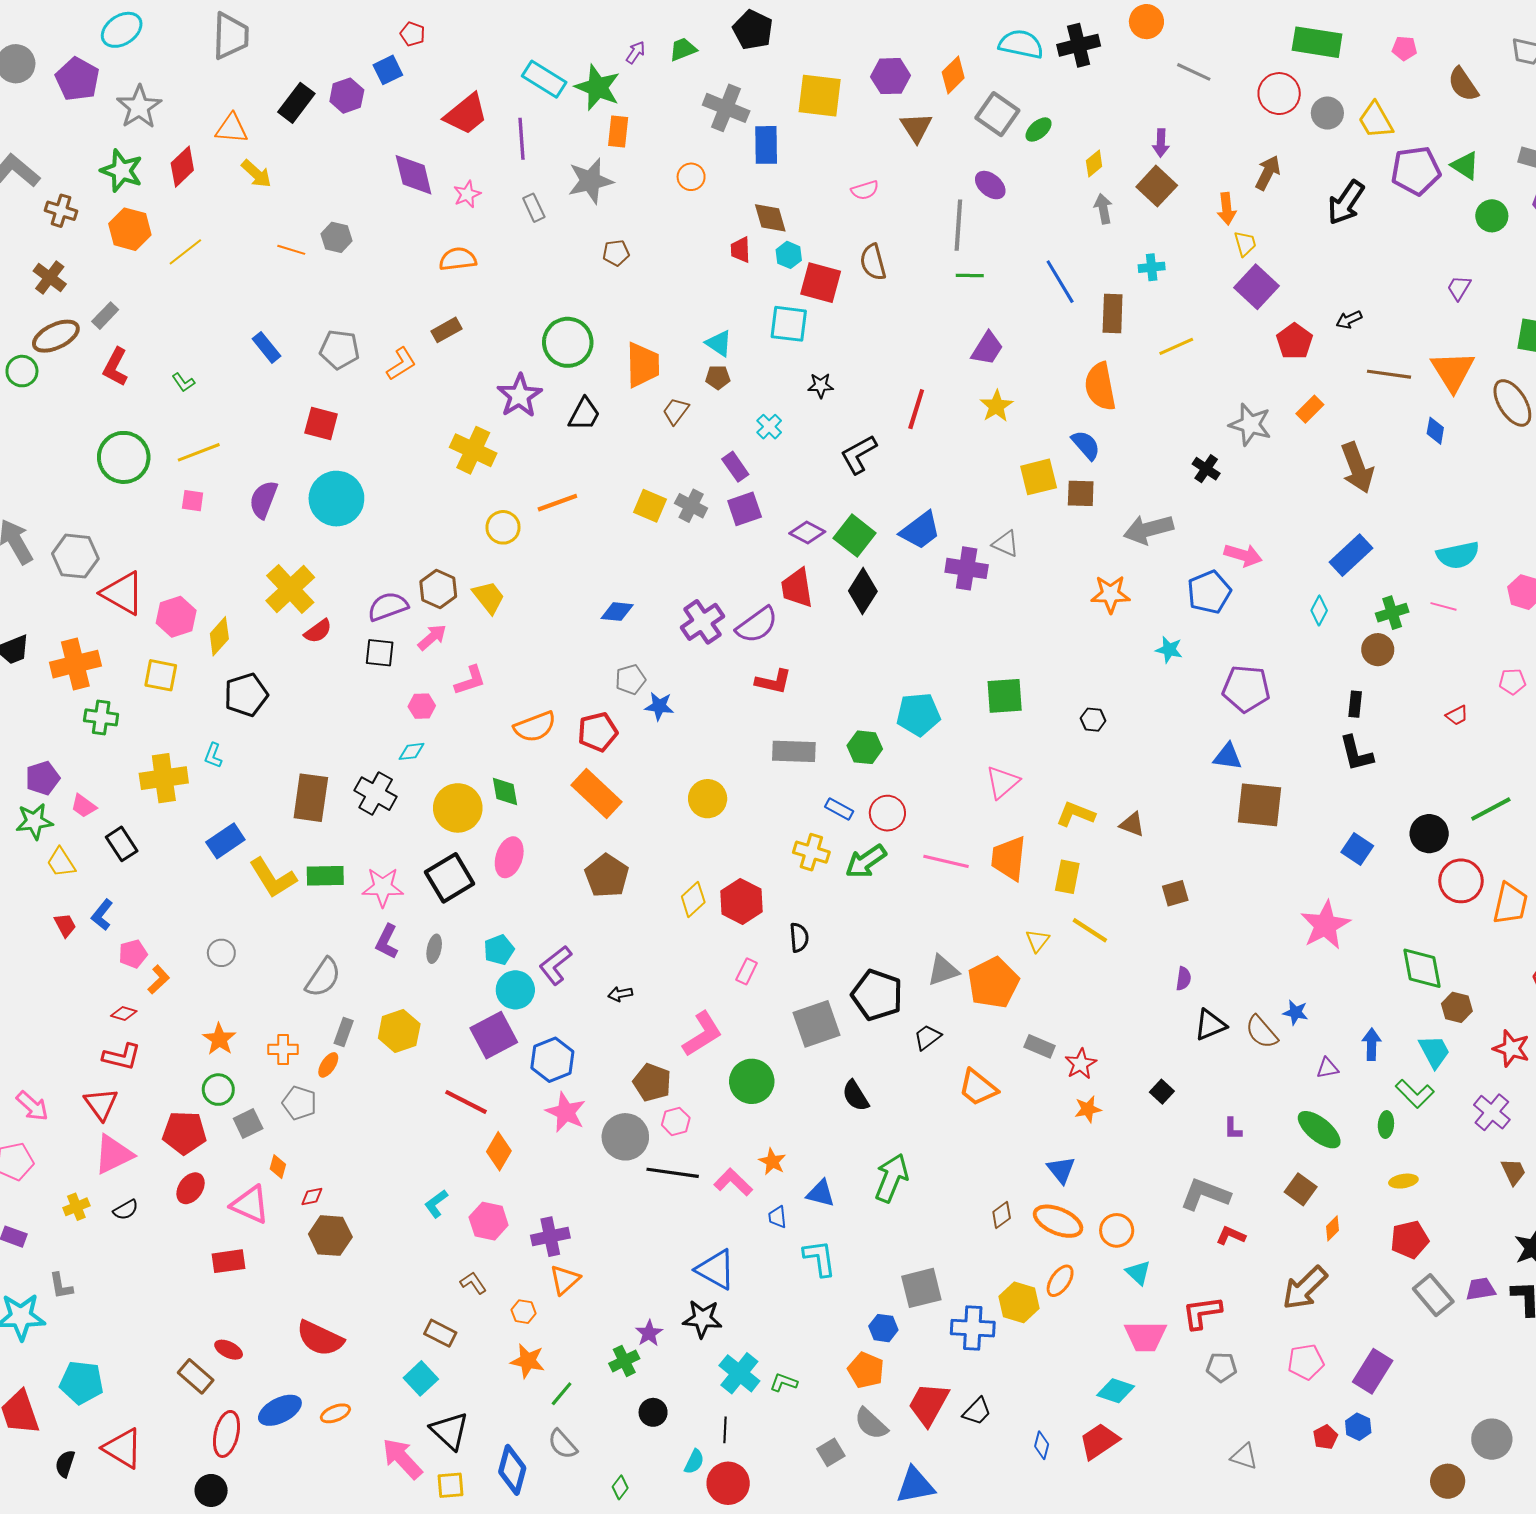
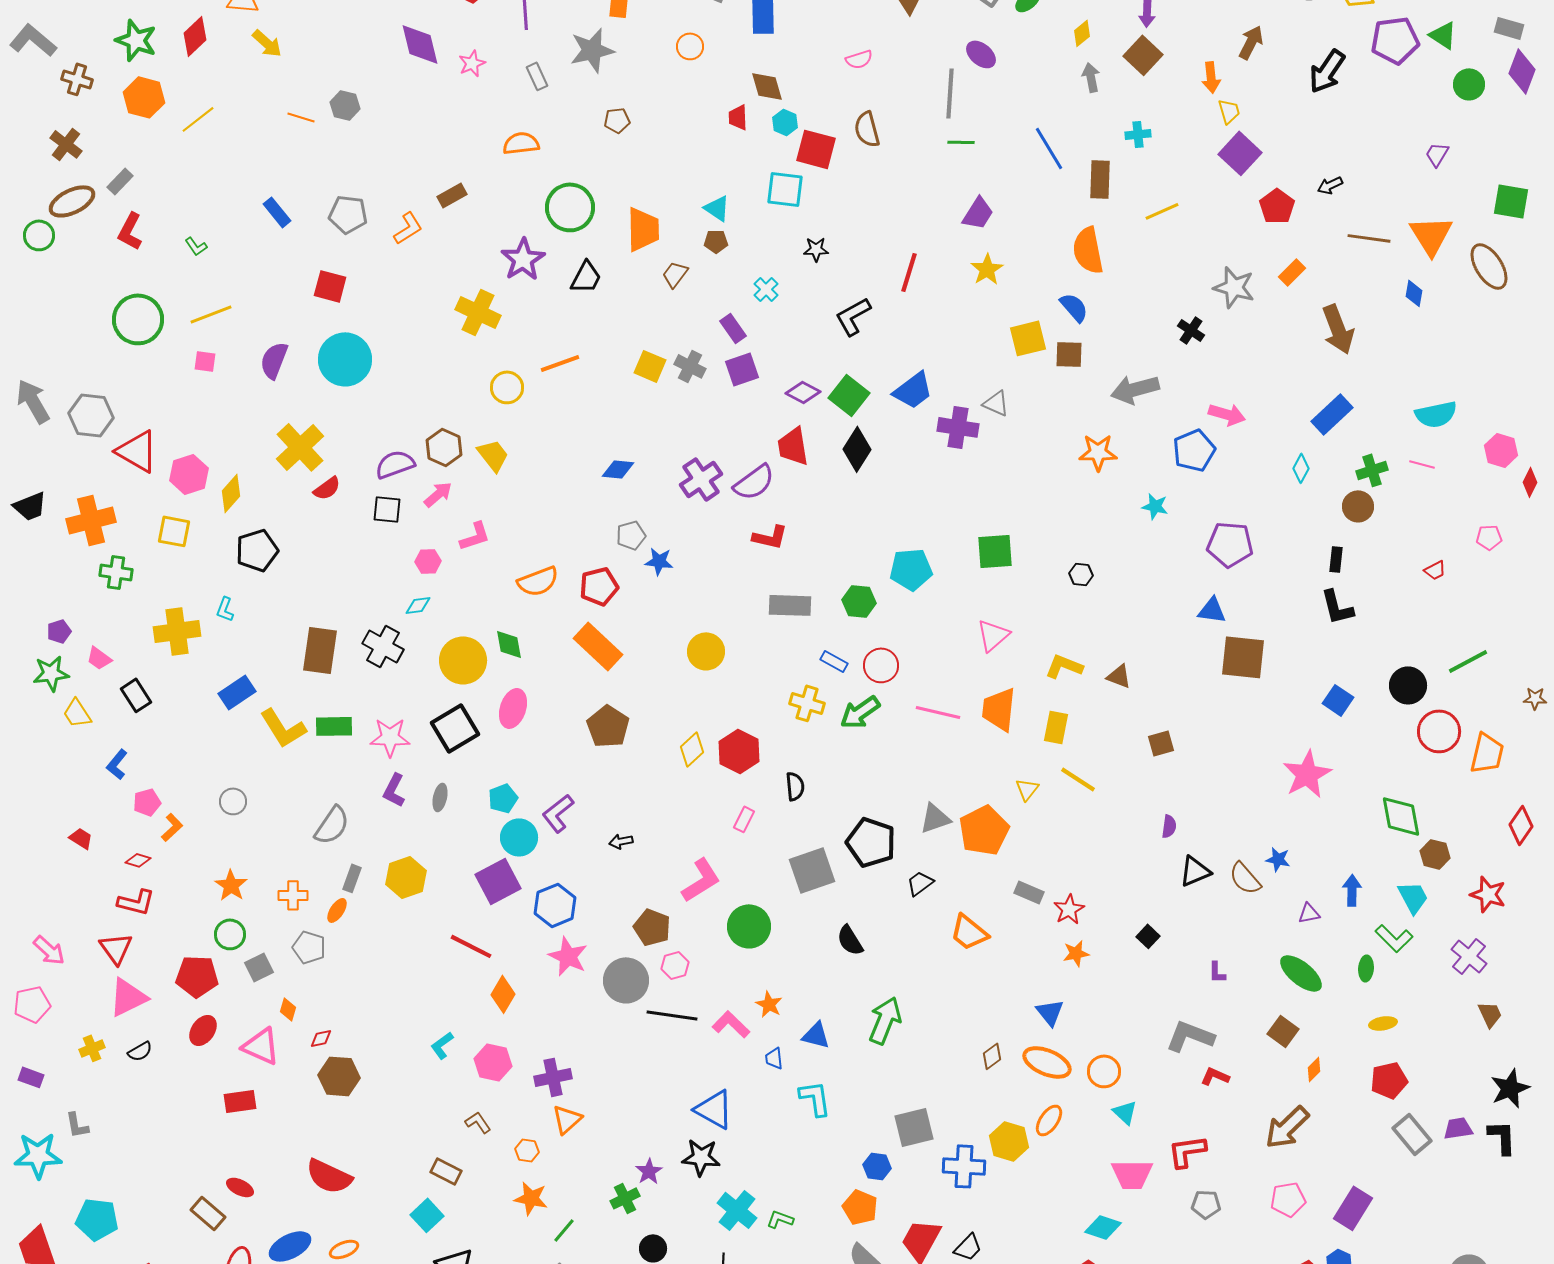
orange semicircle: (458, 259) -> (521, 143), moved
purple pentagon: (42, 778) -> (59, 631), size x0.7
red trapezoid: (65, 925) -> (81, 838), moved, turned -30

